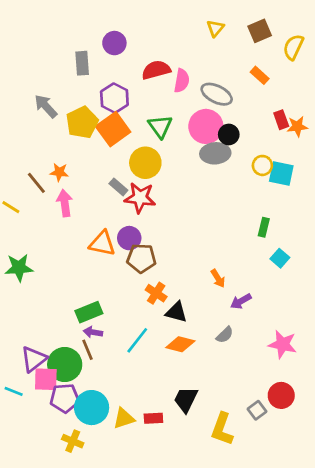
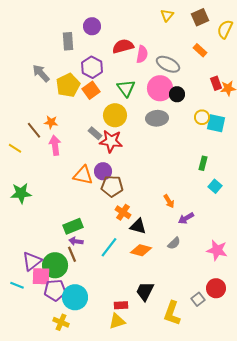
orange square: (113, 129) -> (91, 90), size x0.7
gray ellipse: (215, 153) -> (157, 118), moved
yellow triangle: (124, 418) -> (117, 321), moved

